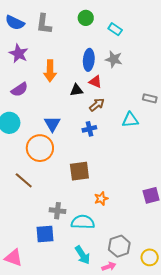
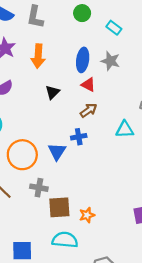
orange arrow: (50, 71) -> (38, 56), moved
black triangle: (77, 90) -> (52, 92), moved, turned -40
blue triangle: (52, 124) -> (57, 152), moved
brown square: (79, 171) -> (59, 207), moved
gray cross: (57, 211) -> (39, 188), moved

